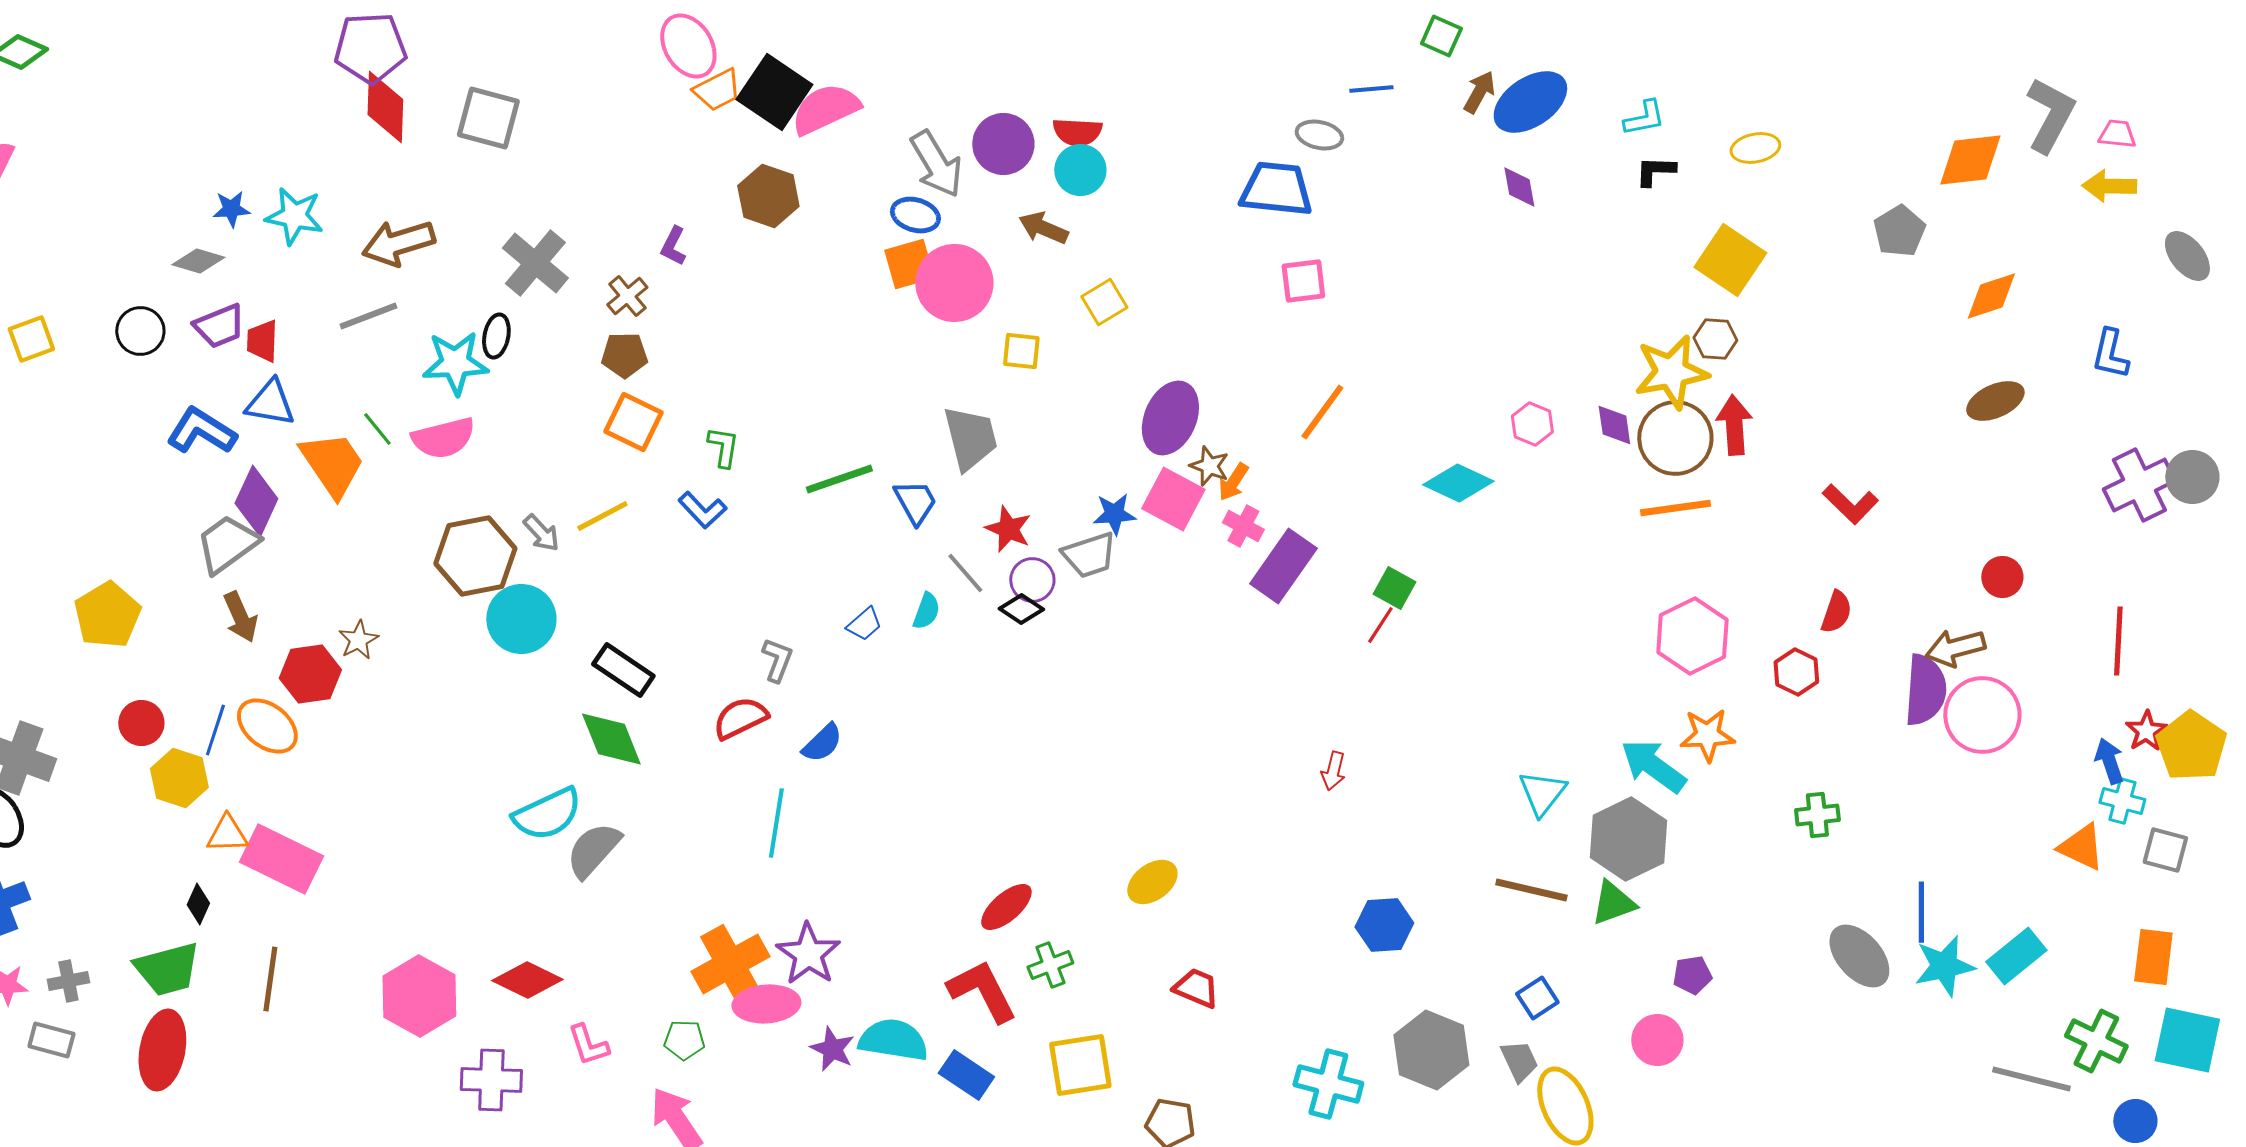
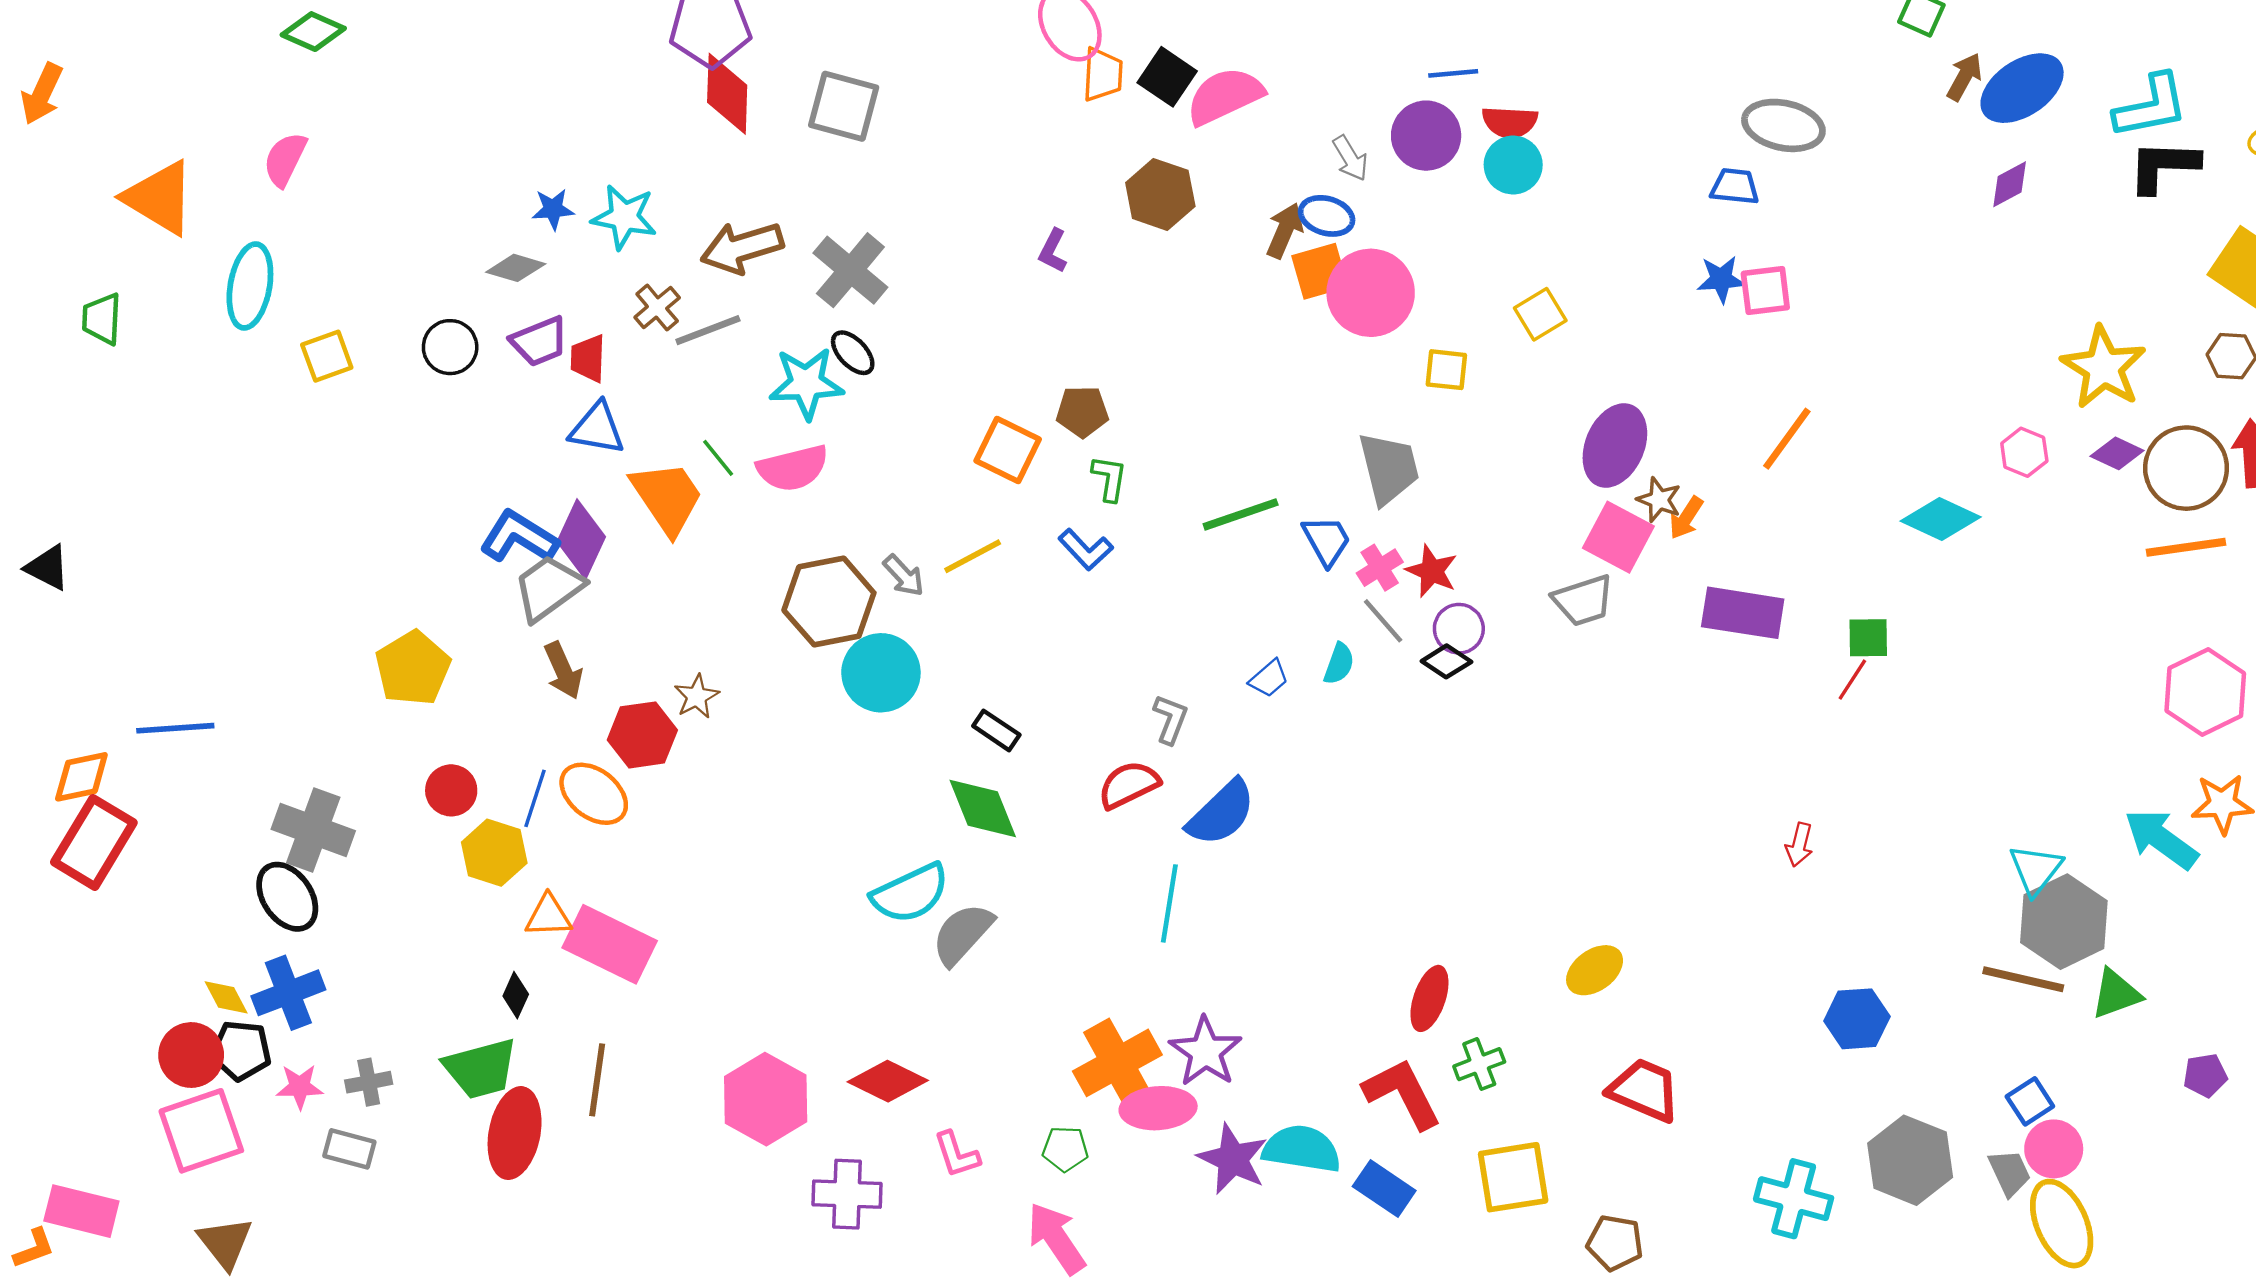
blue line: (1371, 89) -> (1453, 73), moved
orange trapezoid: (717, 90) -> (1103, 75), turned -60
black square: (774, 92) -> (1167, 77), size x0.7
cyan L-shape: (1644, 118) -> (2151, 106), size x1.6
gray ellipse: (1319, 135) -> (1783, 125), size x1.5
gray arrow: (936, 164) -> (1350, 158), size x0.6
black L-shape: (1655, 171) -> (2163, 166), size x1.6
purple diamond: (1519, 187) -> (2010, 184), turned 72
blue trapezoid: (1276, 189) -> (1735, 186), size x0.6
brown arrow: (1043, 228) -> (1285, 231), moved, turned 90
gray cross: (535, 263) -> (850, 270), moved
brown cross: (627, 296) -> (657, 308), moved
black ellipse: (496, 336) -> (853, 353), turned -54
brown pentagon: (624, 355) -> (1082, 412), moved
yellow star: (1671, 372) -> (2103, 367), moved, turned -30
purple diamond: (1614, 425) -> (2117, 453), turned -57
blue L-shape: (201, 431) -> (519, 537), moved
blue star: (1114, 514) -> (1721, 279), moved
pink cross: (1243, 526) -> (1380, 568), moved, turned 30
gray trapezoid: (1089, 555) -> (1583, 600), moved
purple rectangle: (1283, 566) -> (1743, 613), turned 64
green square: (1394, 588) -> (1868, 638), turned -30
black rectangle: (623, 670) -> (996, 730), size x0.7
blue semicircle: (822, 743) -> (1221, 813), size x1.5
gray hexagon: (1628, 839) -> (2064, 922), moved
red ellipse: (1006, 907) -> (1429, 998), turned -30
red trapezoid: (1196, 988) -> (1644, 1090), size x1.4
pink circle: (1657, 1040) -> (2054, 1149), moved
purple star: (832, 1049) -> (1233, 1159), size x1.4
red ellipse: (162, 1050) -> (515, 1133), moved

